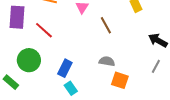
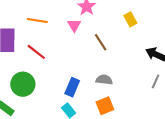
blue rectangle: (65, 68) -> (72, 87), moved
orange square: (120, 80) -> (105, 106), moved, turned -36

